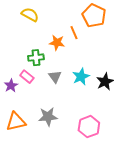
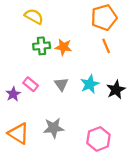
orange pentagon: (94, 16) -> (104, 17), turned 30
orange line: (74, 33) -> (106, 46), moved
green cross: (36, 58) -> (42, 46), moved
orange triangle: (16, 122) -> (19, 133), turned 45

